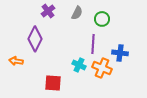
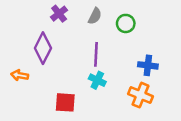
purple line: (93, 44) -> (96, 54), moved
orange cross: (102, 68) -> (140, 95), moved

